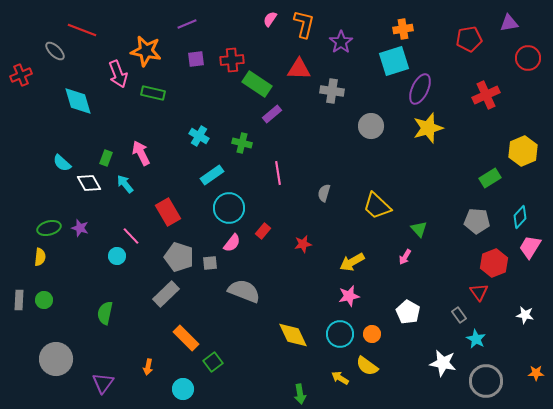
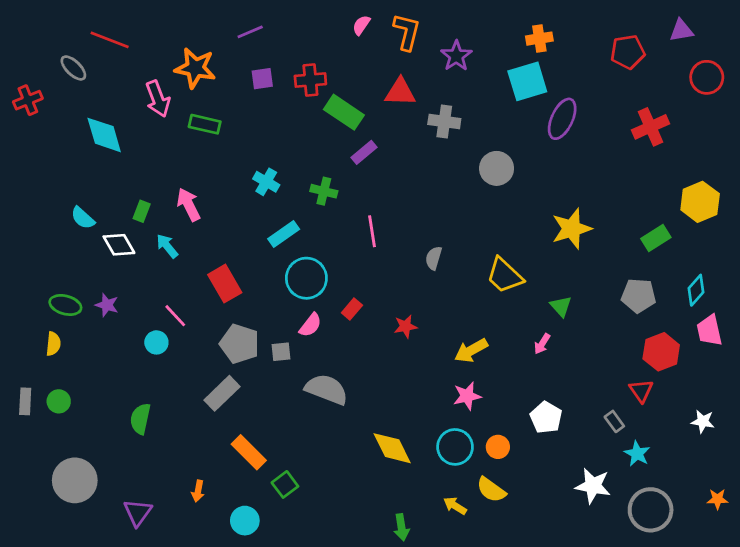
yellow star: (428, 128) -> (572, 229), moved
green ellipse: (49, 228) -> (65, 305), turned 30
pink trapezoid: (530, 247) -> (709, 330), turned -45

